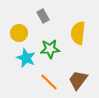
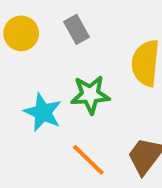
yellow circle: (19, 33) -> (21, 33), moved

